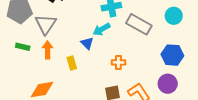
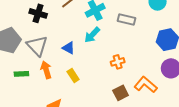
gray rectangle: (139, 24) -> (127, 20), size x0.7
blue triangle: (87, 43) -> (69, 48), moved

